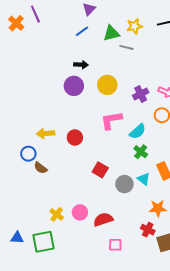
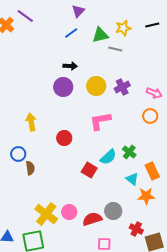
purple line: (35, 14) -> (25, 16), turned -30
purple cross: (141, 94) -> (122, 87), moved
cyan semicircle: (138, 131) -> (108, 157), moved
yellow arrow: (46, 133) -> (31, 122), moved, turned 84
brown semicircle: (40, 168) -> (30, 168), turned -136
gray circle: (124, 184) -> (113, 211), moved
orange star: (158, 208) -> (146, 196), moved
yellow cross: (57, 214) -> (46, 214), size x1.6

